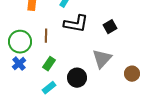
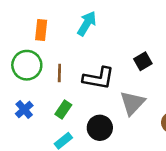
black L-shape: (76, 24) -> (99, 78), moved
green circle: (20, 42) -> (27, 65), moved

